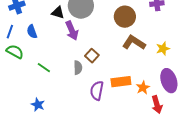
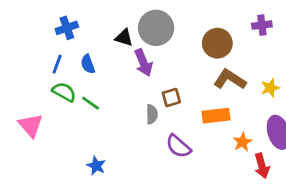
brown square: (92, 56) -> (171, 98), turned 32
green line: (44, 68) -> (91, 103), moved
orange rectangle: (121, 82) -> (216, 116), moved
purple semicircle: (97, 91) -> (178, 146), turned -60

